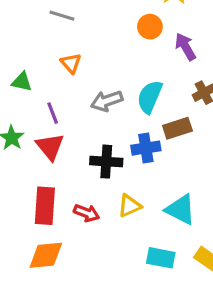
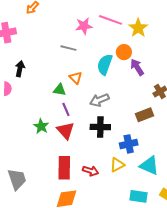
purple arrow: (185, 47) -> (137, 67), moved
green triangle: (22, 82) -> (60, 90), moved
cyan semicircle: (150, 97) -> (105, 64), moved
blue cross: (146, 148) -> (129, 144), moved
black cross: (106, 162) -> (100, 127), moved

